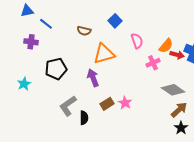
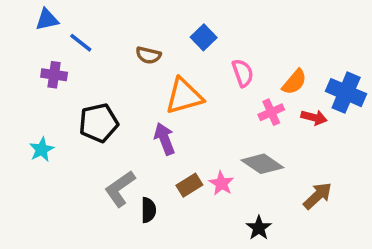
red arrow: (177, 55) -> (314, 117), moved
gray diamond: (173, 90) -> (262, 164), moved
black star: (181, 128) -> (259, 228), moved

